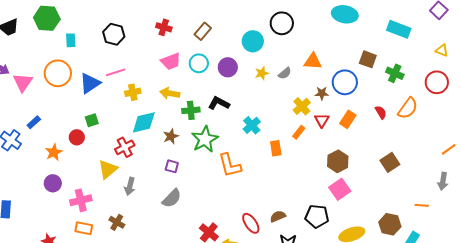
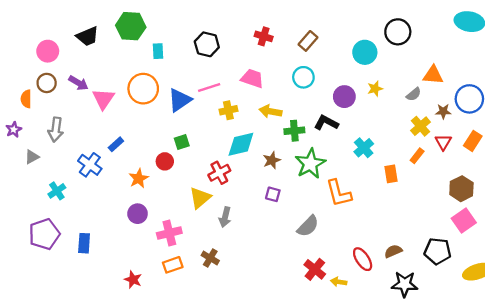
pink trapezoid: (171, 61) -> (252, 78), moved, turned -140
purple circle: (228, 67) -> (344, 97), moved
gray semicircle: (285, 73) -> (414, 94), moved
gray semicircle: (172, 198) -> (308, 226), moved
orange rectangle: (84, 228) -> (173, 265), turned -30

